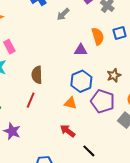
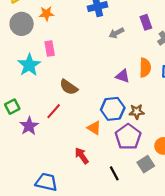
brown semicircle: (37, 75) -> (69, 87), turned -72
brown star: (114, 75) -> (137, 112), moved
purple star: (12, 131) -> (29, 126), moved
black line: (89, 151) -> (114, 173), moved

